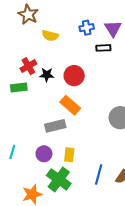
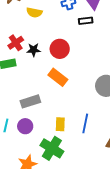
gray rectangle: (55, 126) -> (30, 101), moved
purple circle: (44, 154) -> (25, 126), moved
blue line: (99, 174) -> (85, 123), moved

